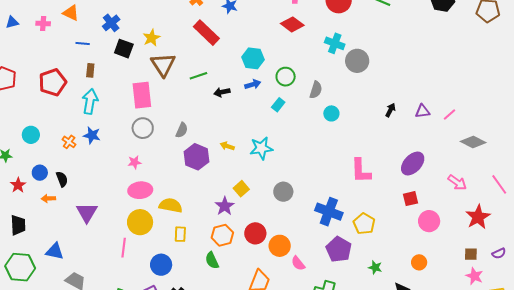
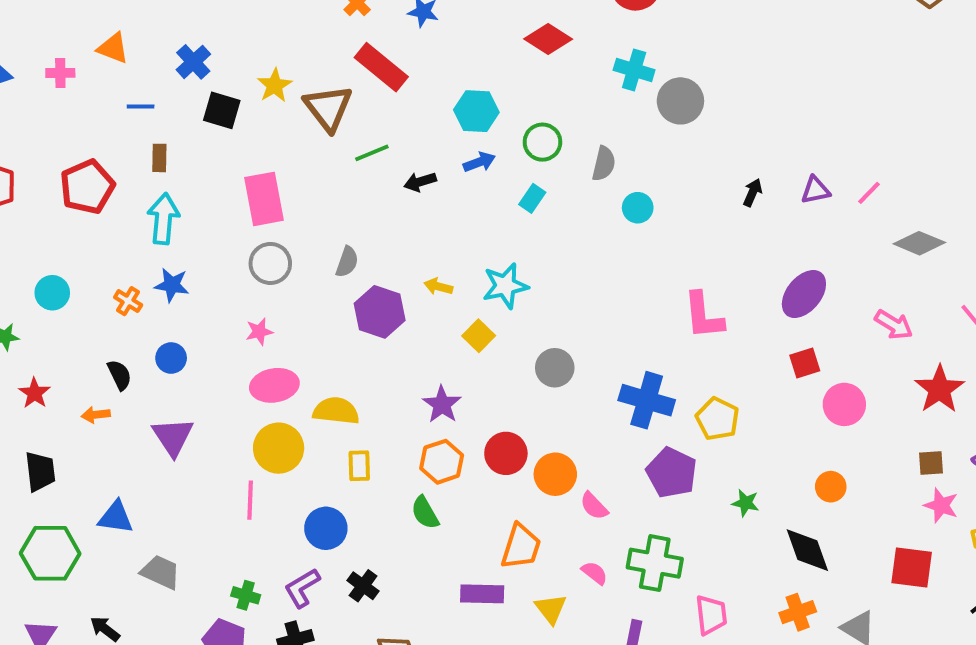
brown triangle: (163, 65) -> (328, 108), moved
blue circle: (40, 173) -> (171, 358), moved
yellow square: (241, 189) -> (479, 336), moved

